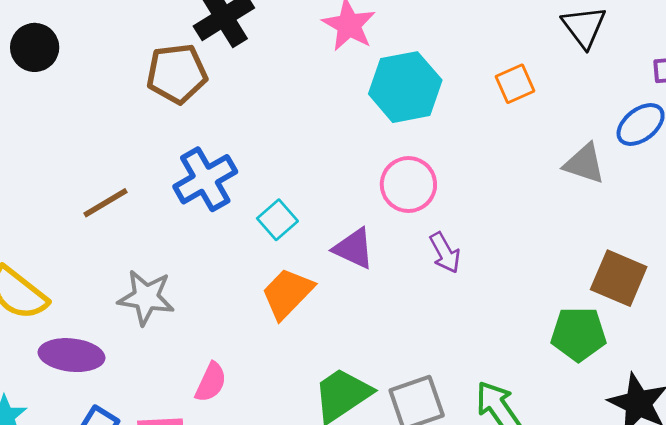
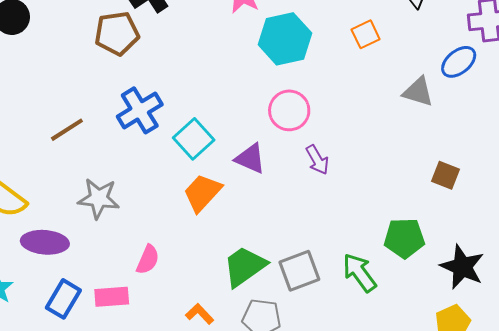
cyan square: (277, 220) -> (194, 139), size x1.4
brown square: (619, 278) -> (446, 175), size x0.7
green pentagon: (579, 334) -> (404, 238), moved

